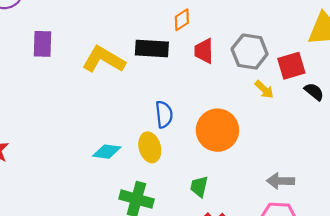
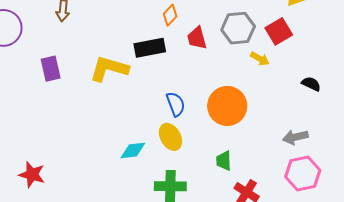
black semicircle: (314, 92) -> (311, 84), moved

